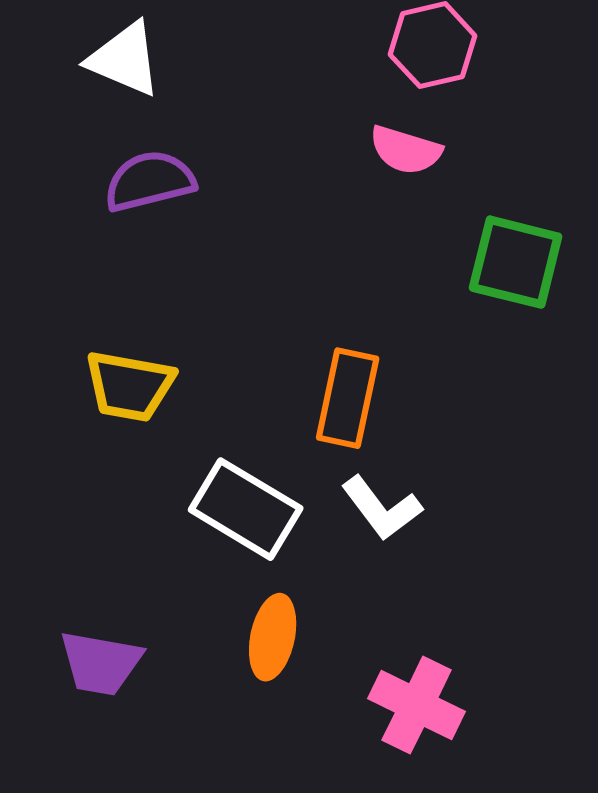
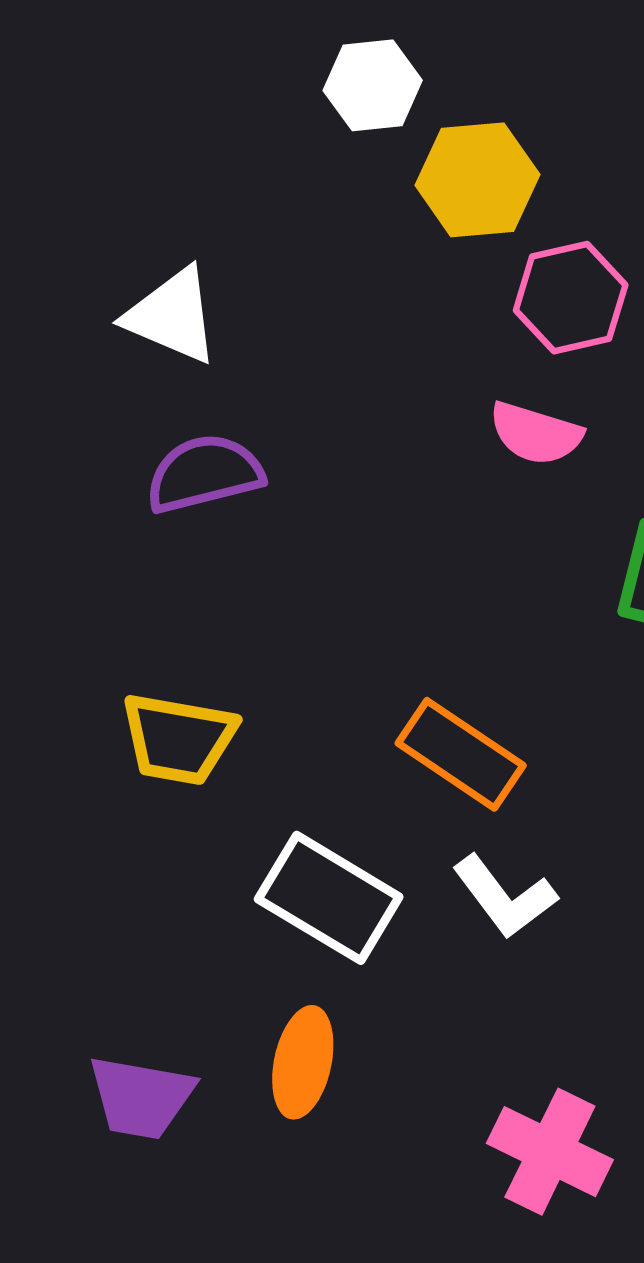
orange rectangle: (348, 398) -> (461, 754), turned -68
orange ellipse: (273, 637) -> (303, 1062), moved

